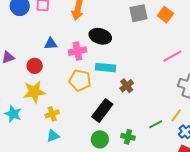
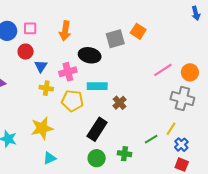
gray square: (138, 13) -> (115, 39), moved
orange square: (165, 15) -> (138, 31), moved
blue triangle: (51, 44) -> (41, 66), turned -48
red circle: (35, 66) -> (26, 52), moved
yellow star: (34, 92) -> (42, 128), moved
yellow cross: (52, 114) -> (46, 88), moved, turned 32

